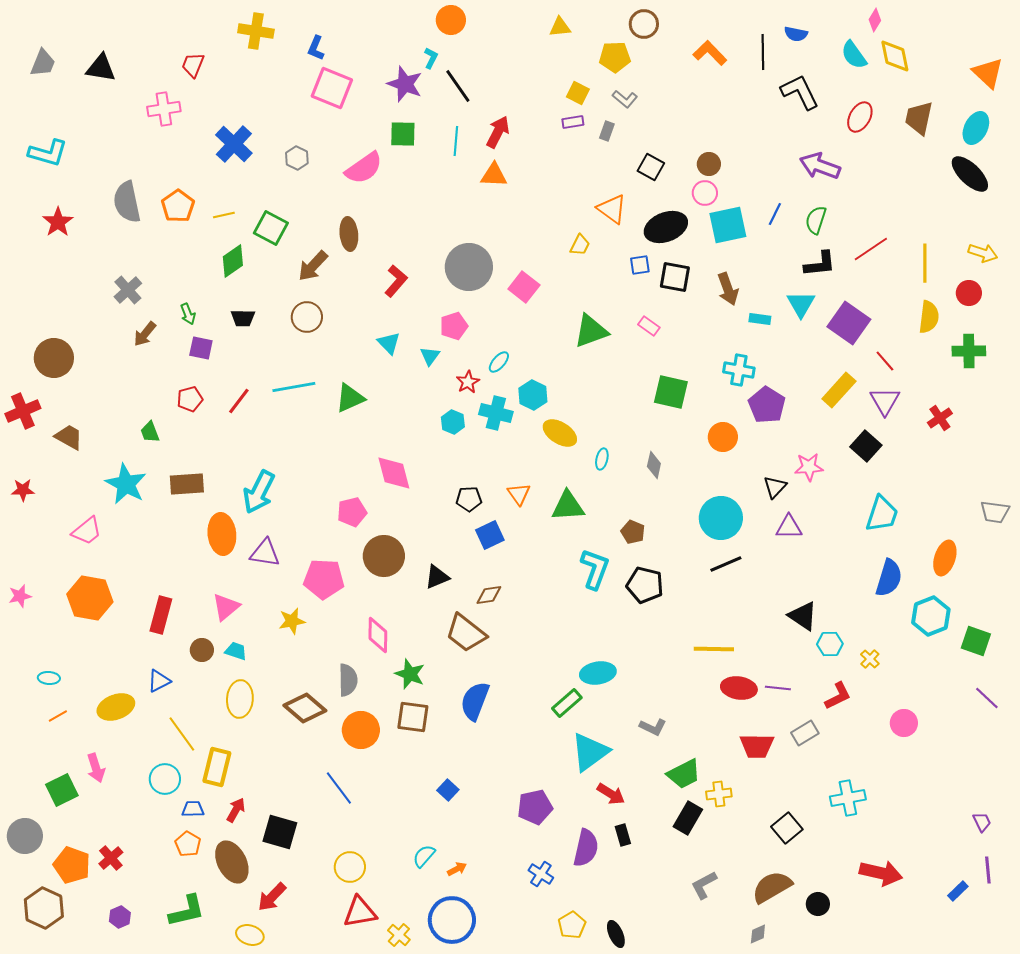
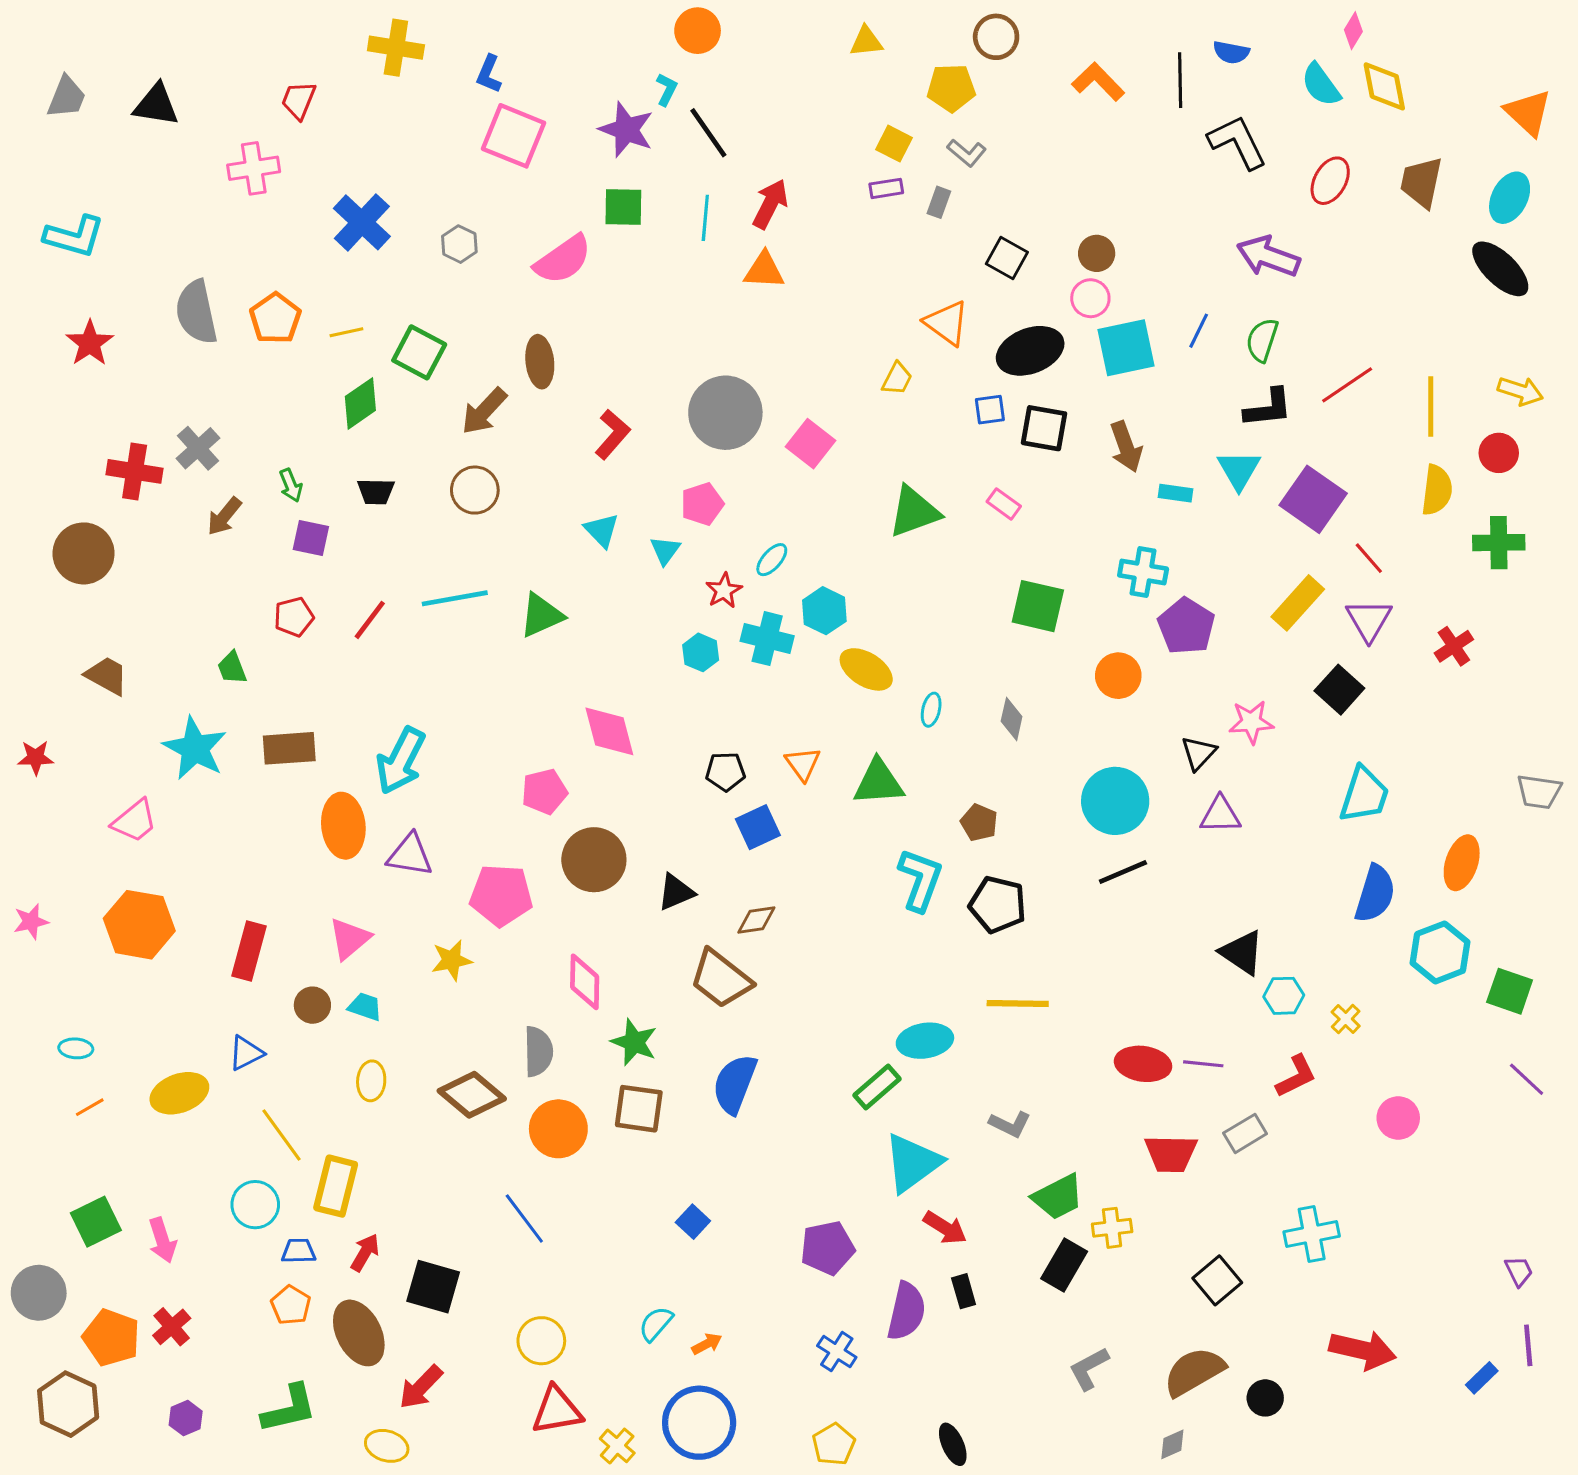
red cross: (23, 411) -> (135, 471), moved, turned 32
yellow line: (714, 649) -> (1018, 1004), moved
yellow ellipse: (240, 699) -> (371, 1081), size x0.7
pink arrow: (96, 768) -> (162, 1240), moved
yellow pentagon: (572, 925) -> (834, 1444), moved

